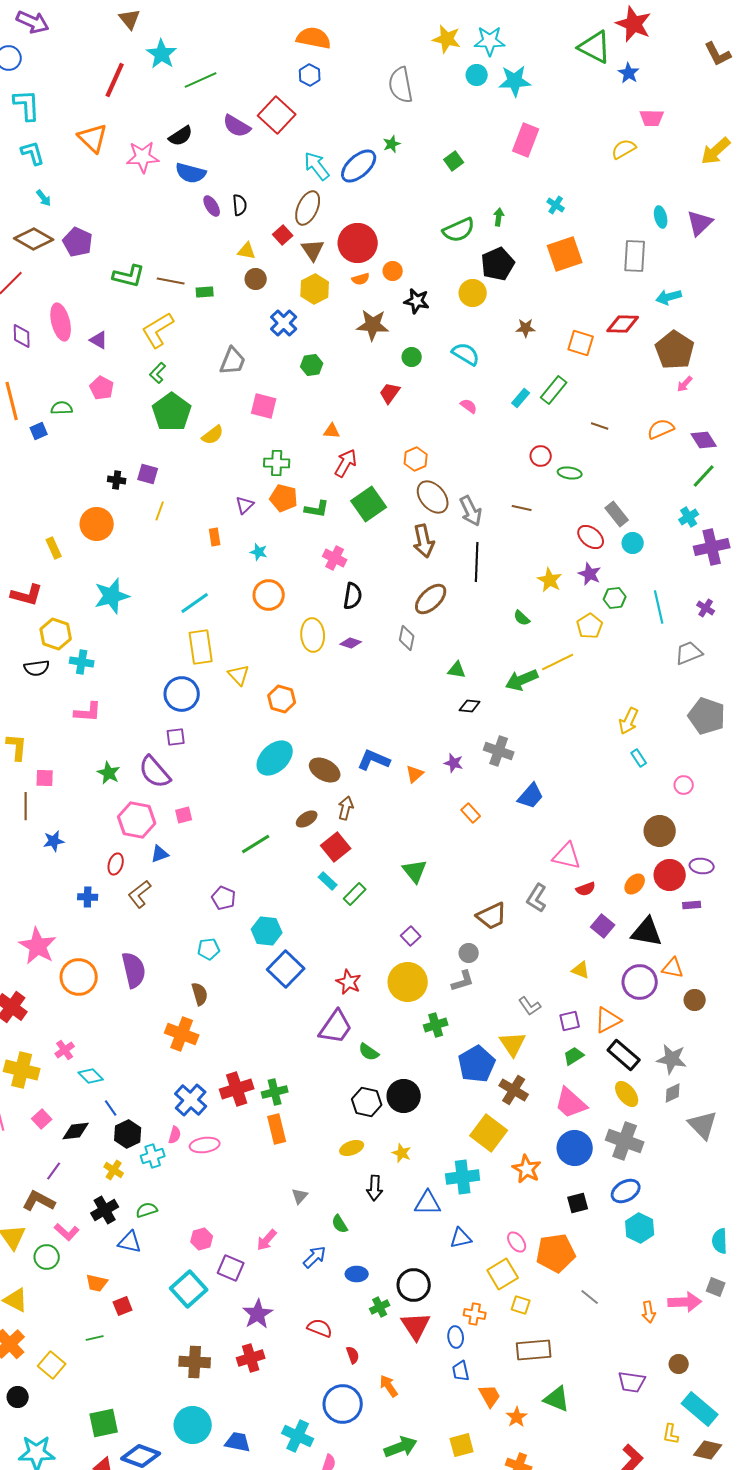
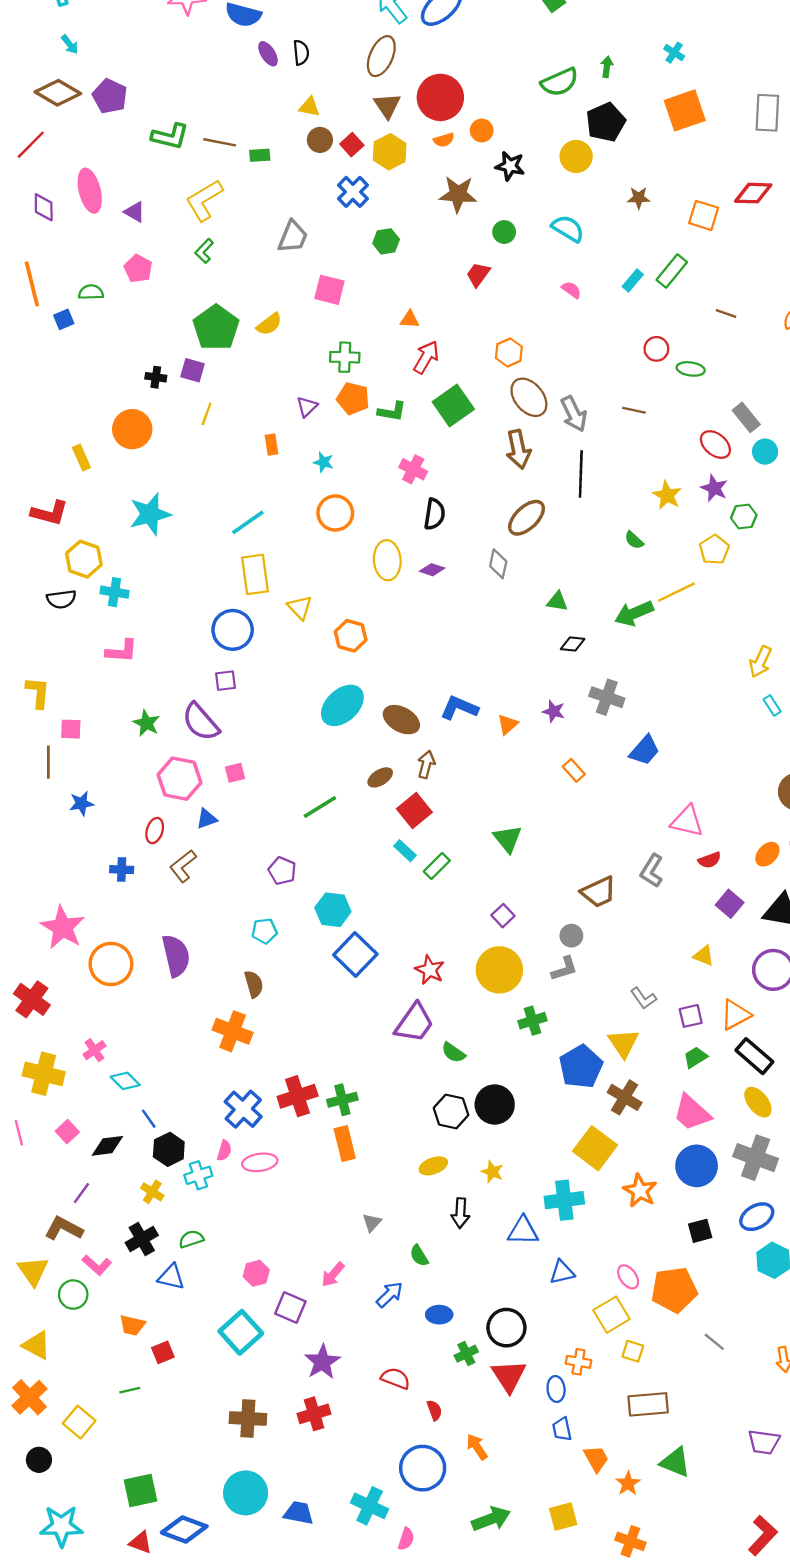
red square: (283, 235) -> (352, 145), moved
green pentagon: (172, 412) -> (216, 328), moved

